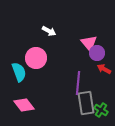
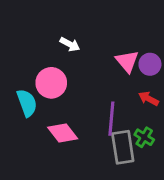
purple circle: (97, 53) -> (150, 64), moved
pink diamond: (24, 105) -> (63, 133), moved
green cross: (101, 110) -> (144, 137), moved

